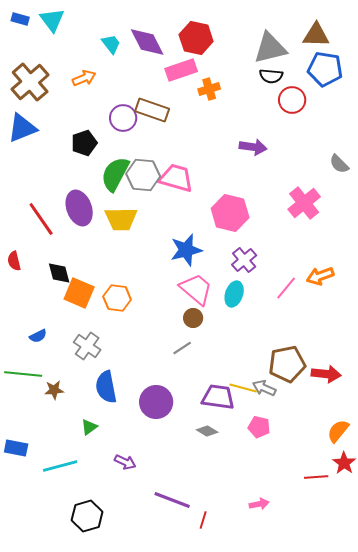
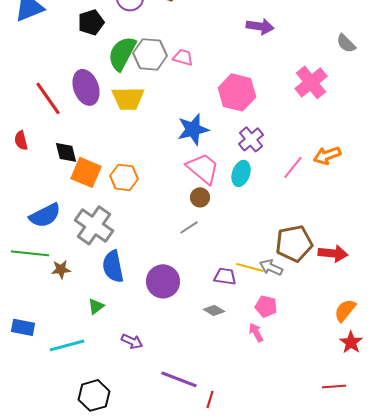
pink trapezoid: (176, 178) -> (183, 57), size x0.6
blue semicircle: (38, 336) -> (45, 215), size x1.8
gray cross: (87, 346) -> (94, 225), size x1.4
purple trapezoid: (218, 397) -> (225, 276), size x0.7
red line: (316, 477) -> (334, 386), moved
pink arrow: (259, 504) -> (256, 332), moved, turned -108

